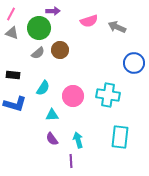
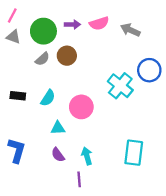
purple arrow: (53, 11) -> (72, 24), moved
black rectangle: (13, 75) -> (18, 96), moved
cyan cross: (108, 95) -> (120, 86), moved, turned 30
blue L-shape: (15, 104) -> (17, 150), moved, turned -90

